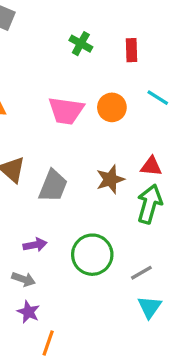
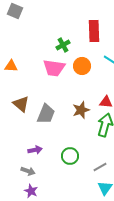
green cross: (81, 44) -> (63, 45), moved, turned 32
red rectangle: (132, 50) -> (94, 31), size x1.5
green circle: (92, 255) -> (70, 156), size x0.7

